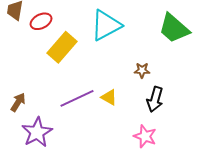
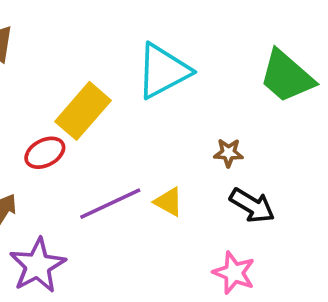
red ellipse: (41, 21) -> (45, 153), moved
black arrow: (155, 99) -> (252, 205), turned -75

